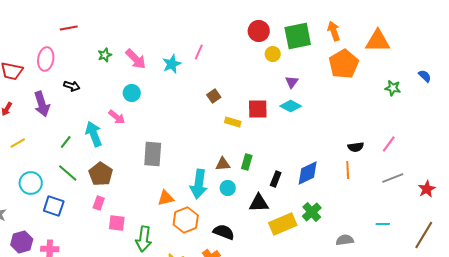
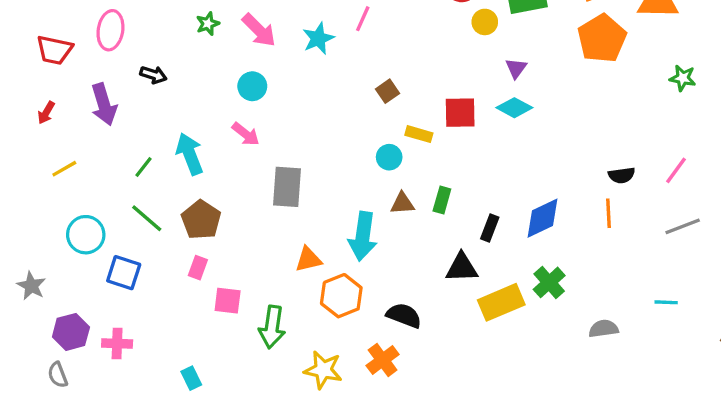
pink arrow: (117, 117) -> (246, 134), moved
cyan circle: (228, 188) -> (389, 157), moved

